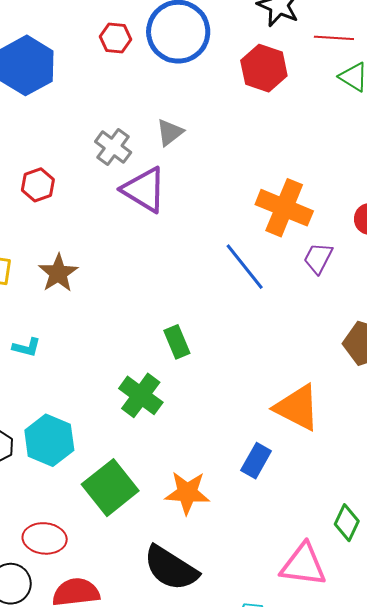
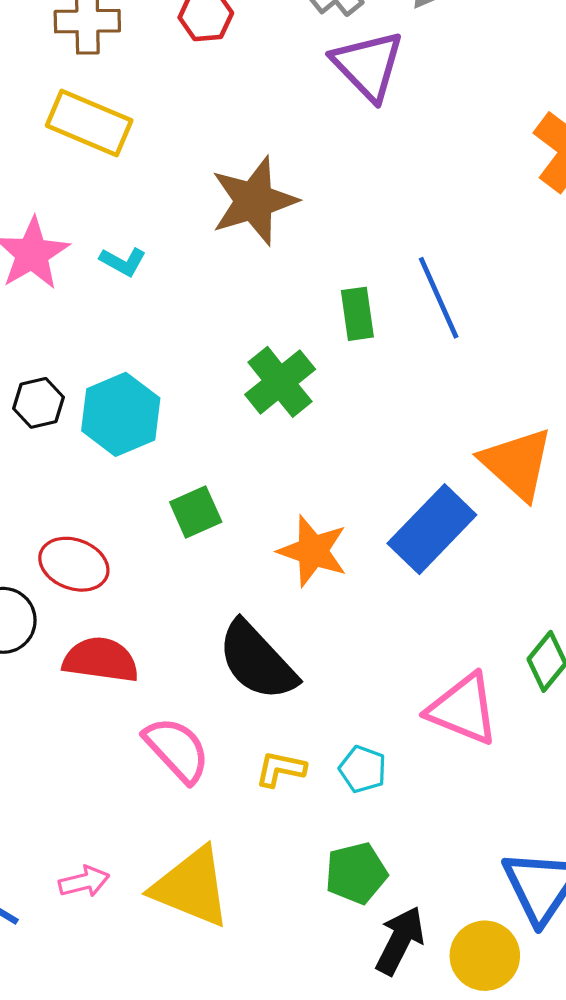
blue line: (245, 267) -> (439, 298), moved
brown star: (58, 273) -> (254, 201), moved, size x1.4
blue rectangle: (256, 461) -> (432, 529), size x1.6
green square: (110, 488) -> (196, 512), size x0.6

